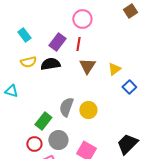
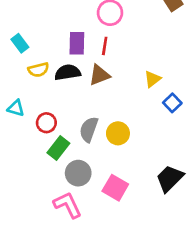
cyan rectangle: (24, 35) -> (20, 43), moved
purple rectangle: (57, 42) -> (77, 43), turned -36
brown triangle: (87, 66) -> (99, 75), moved, turned 36
red circle: (34, 144) -> (46, 123), moved

